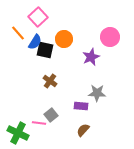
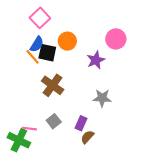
orange line: (18, 33) -> (33, 57), moved
brown cross: (50, 81) -> (53, 85), size x1.5
purple rectangle: (81, 106) -> (81, 123), moved, turned -72
pink line: (39, 123) -> (29, 129), moved

